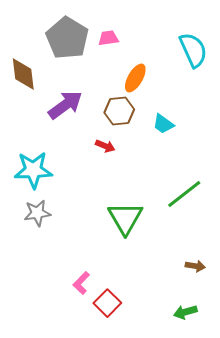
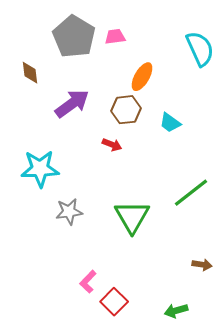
brown diamond: (23, 74) -> (30, 73), size x0.7
gray star: (37, 213) -> (69, 212), moved
green arrow: (185, 312) -> (176, 311), moved

